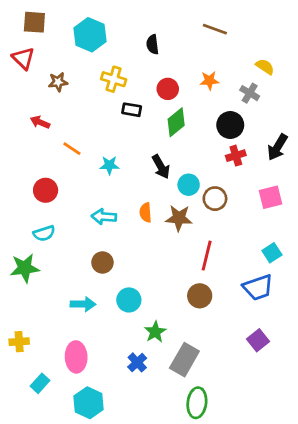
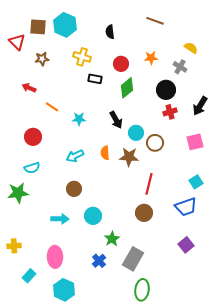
brown square: (34, 22) -> (38, 27), moved
cyan arrow: (104, 217) -> (75, 156), turned -30

